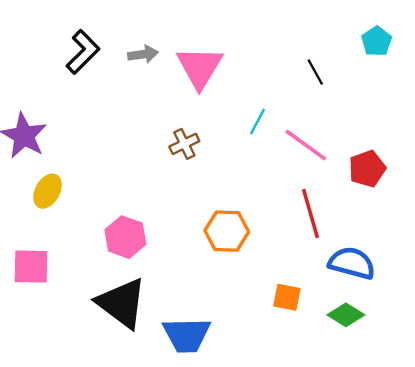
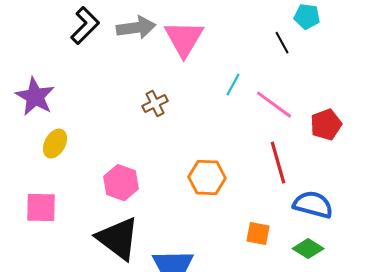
cyan pentagon: (377, 41) -> (307, 17), moved, turned -30
gray arrow: (143, 54) -> (136, 28), size x1.5
brown cross: (184, 144) -> (155, 104), moved

